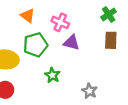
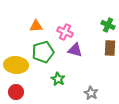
green cross: (109, 14) -> (108, 25), turned -32
orange triangle: (28, 16) -> (36, 26), turned -40

